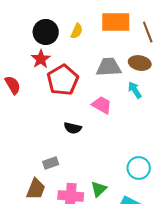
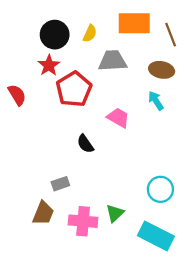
gray trapezoid: (109, 67) -> (113, 61), moved
black semicircle: (73, 128) -> (85, 144), turned 42

